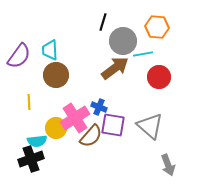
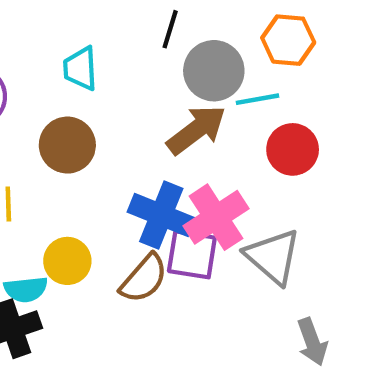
cyan trapezoid: (50, 50) -> (80, 69), moved
blue cross: (99, 107) -> (161, 215), size x1.8
pink cross: (75, 118) -> (216, 217), moved

